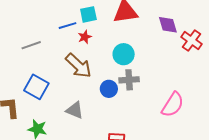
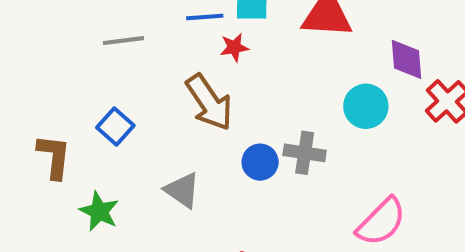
cyan circle: (124, 54) -> (366, 106), moved
blue square: (36, 87) -> (115, 126), size x0.7

